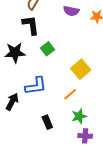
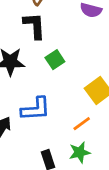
green star: (79, 116) -> (80, 152), moved

